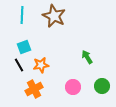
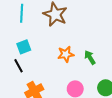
orange star: (41, 65) -> (66, 54), moved

